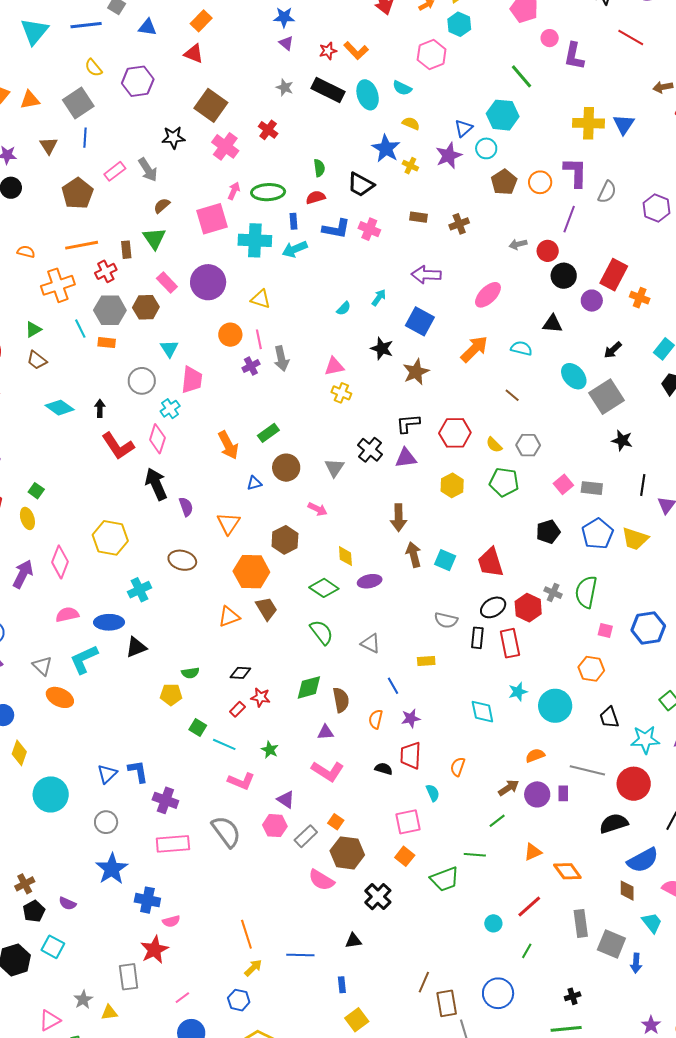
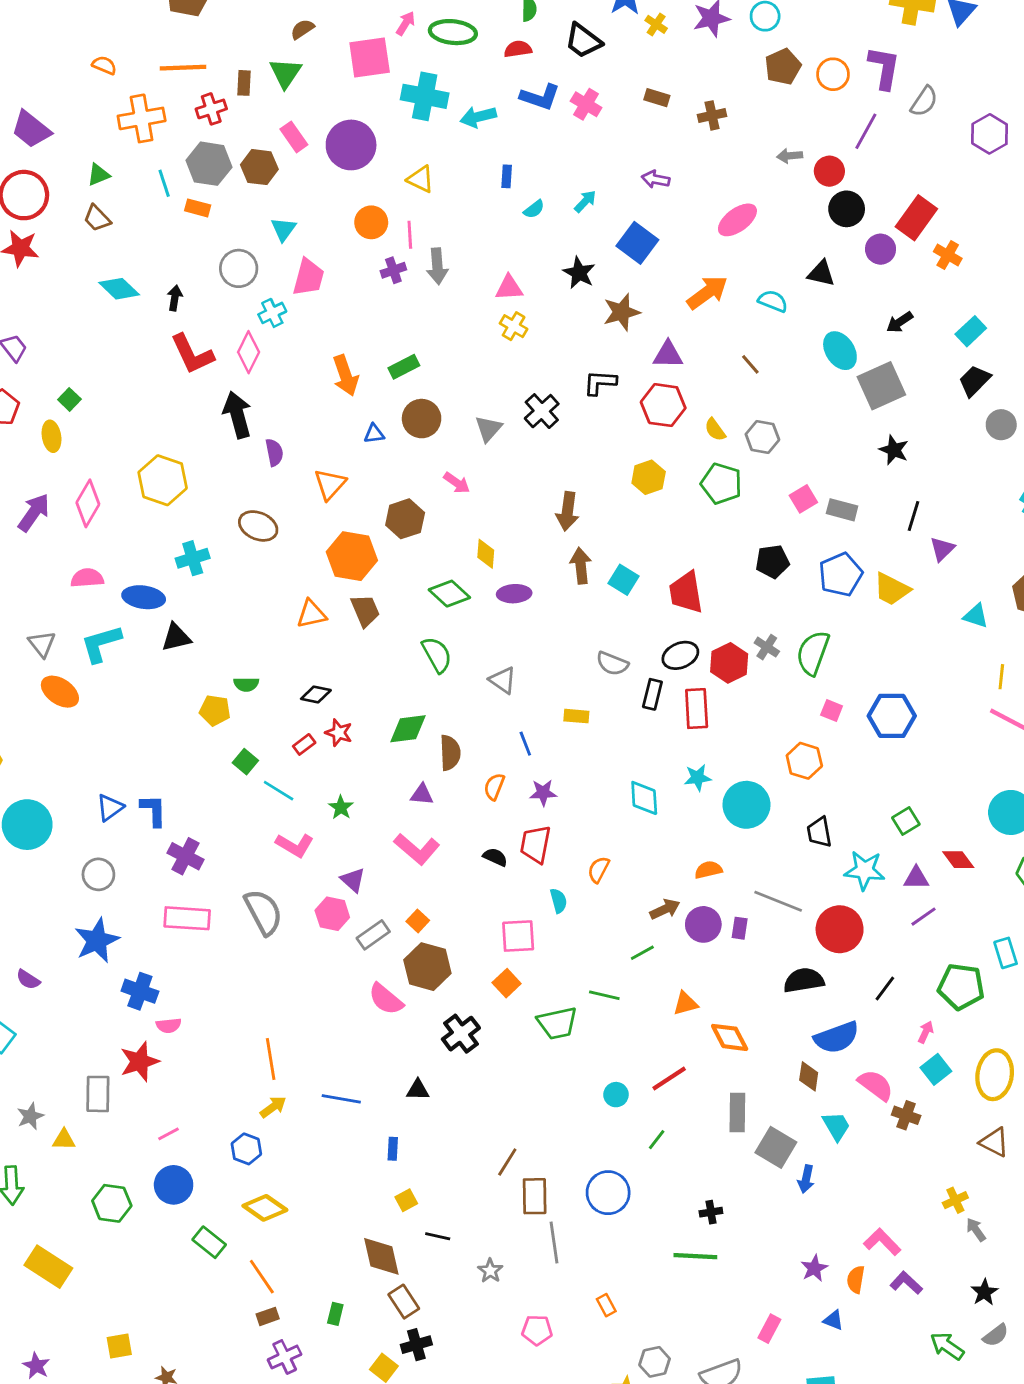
blue rectangle: (293, 221) -> (507, 176), moved
purple arrow: (426, 275) -> (656, 179), size x0.7
purple triangle: (406, 458) -> (668, 355), moved
yellow square: (357, 1020) -> (406, 1200), size x0.7

